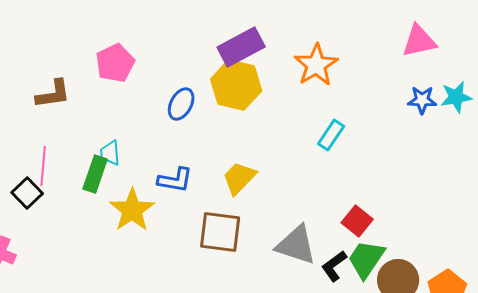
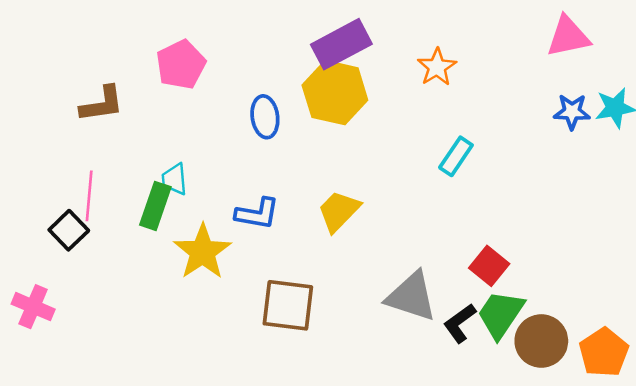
orange star: (316, 65) -> (437, 67), size x0.7
blue ellipse: (181, 104) -> (265, 117), turned -36
brown square: (220, 232) -> (288, 305), moved

